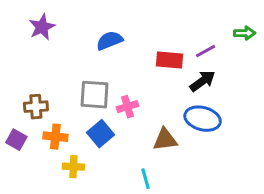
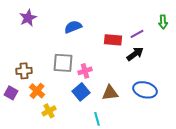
green arrow: (245, 33) -> (163, 22), turned 88
blue ellipse: (203, 119) -> (145, 90), moved
blue square: (100, 134) -> (81, 92), moved
orange cross: (55, 137) -> (37, 91), turned 35
yellow cross: (73, 167) -> (49, 111), turned -32

